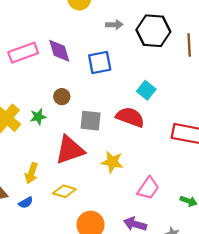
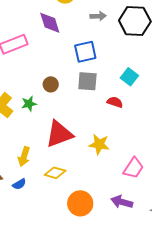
purple diamond: (59, 51) -> (50, 23), moved
red semicircle: (130, 117) -> (115, 102), size x0.6
gray square: (91, 121) -> (87, 81), moved

